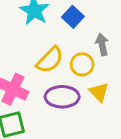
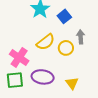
yellow triangle: (99, 92) -> (72, 83), moved
purple ellipse: (62, 97) -> (43, 77), moved

